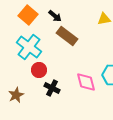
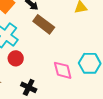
black cross: (52, 88) -> (29, 87), moved

